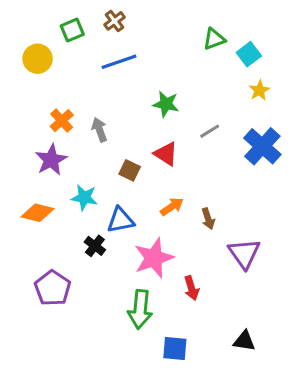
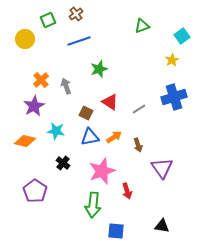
cyan square: (249, 54) -> (182, 36), moved
green star: (166, 104) -> (99, 69), moved, turned -30
gray line: (210, 131) -> (139, 109), moved
blue cross: (262, 146) -> (174, 97), turned 30
blue triangle: (121, 220) -> (90, 137), moved

